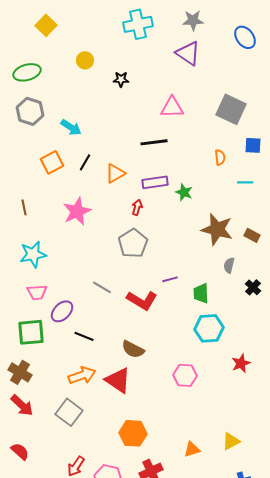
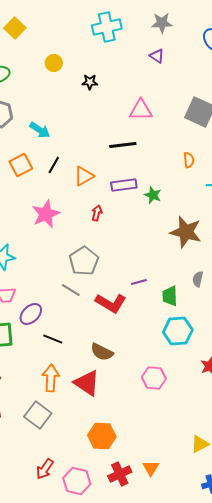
purple triangle: (188, 53) -> (157, 56), size x0.6
red arrow: (137, 207) -> (97, 213), moved
gray pentagon: (133, 243) -> (84, 261), moved
gray semicircle: (229, 265) -> (198, 279), moved
orange arrow: (82, 375) -> (51, 378), turned -68
orange triangle: (192, 449) -> (151, 468), moved, turned -42

